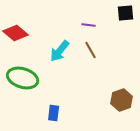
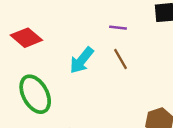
green ellipse: (23, 78) -> (35, 94), turned 44

